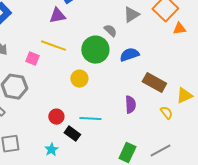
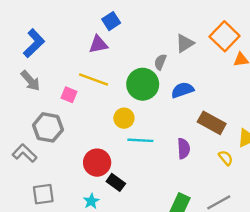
gray semicircle: (110, 31) -> (160, 62), turned -112
red circle: (56, 117) -> (97, 163), size x1.5
cyan line: (90, 119) -> (140, 140), moved

